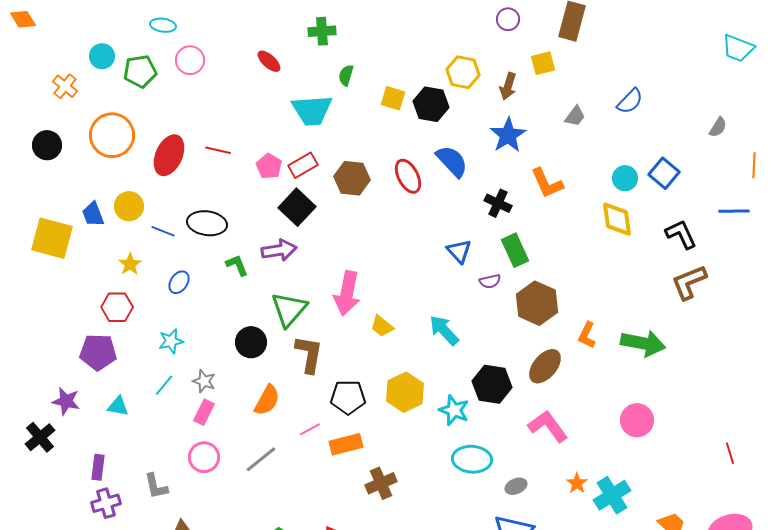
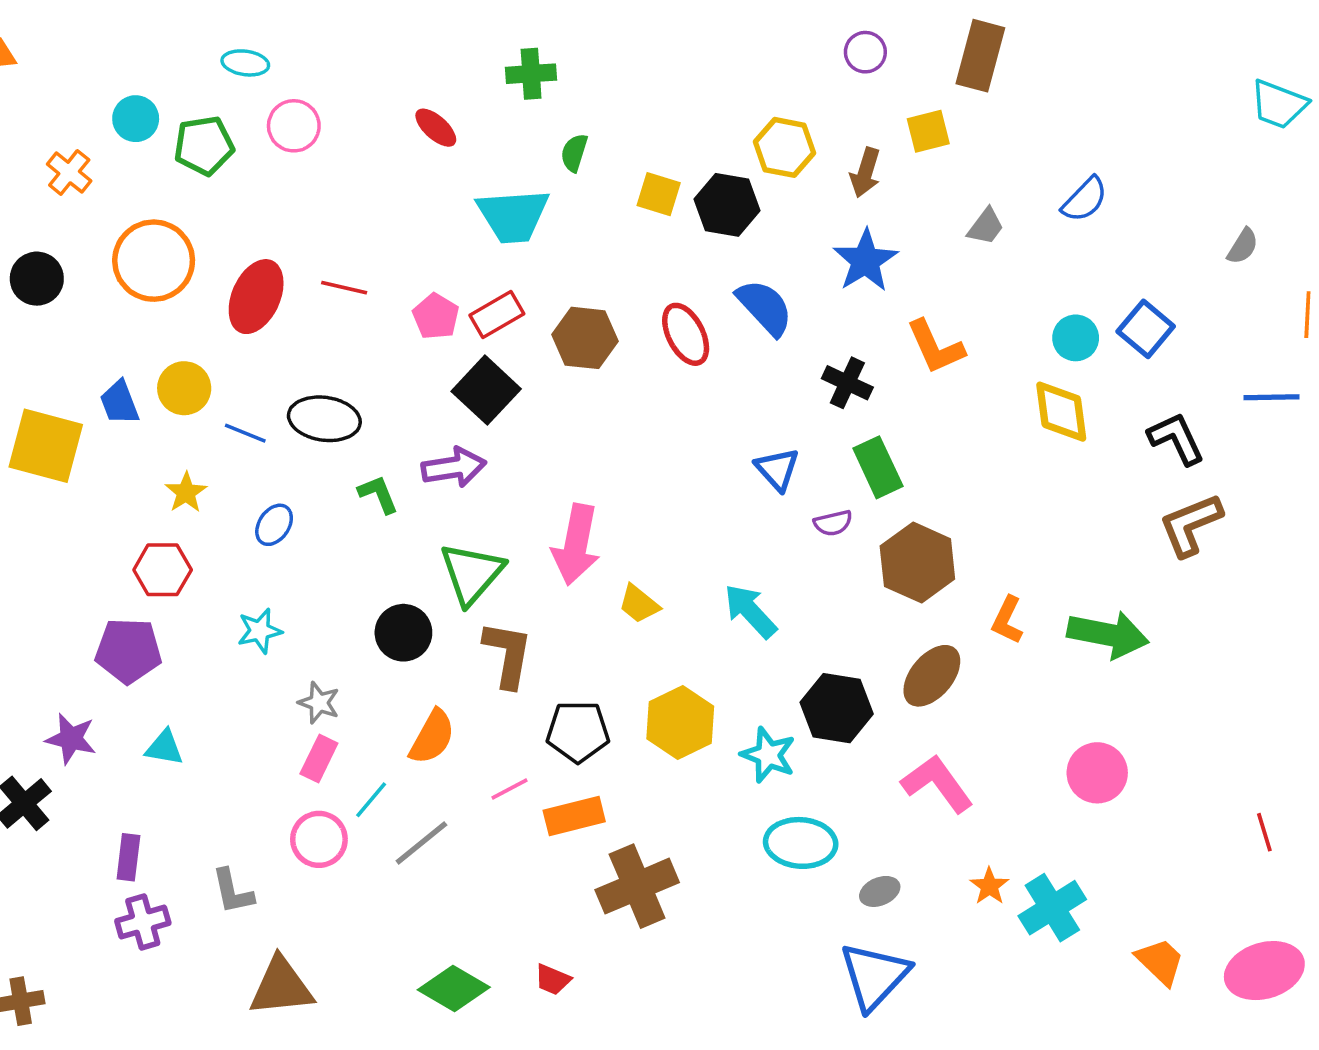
cyan line: (164, 385) -> (371, 800), moved
brown cross: (381, 483) -> (637, 886), size x1.4

